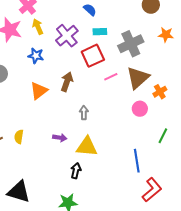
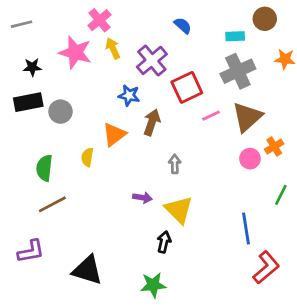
cyan rectangle: (100, 32) -> (235, 36), moved
blue star: (36, 56) -> (129, 95), moved
orange cross: (160, 92) -> (274, 147), moved
yellow semicircle: (19, 137) -> (87, 157), moved
yellow triangle: (87, 147) -> (179, 210), turned 40

